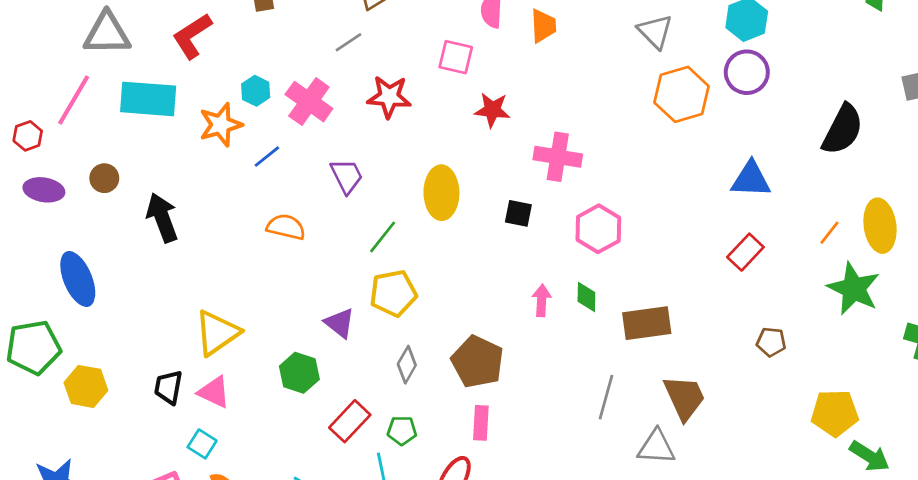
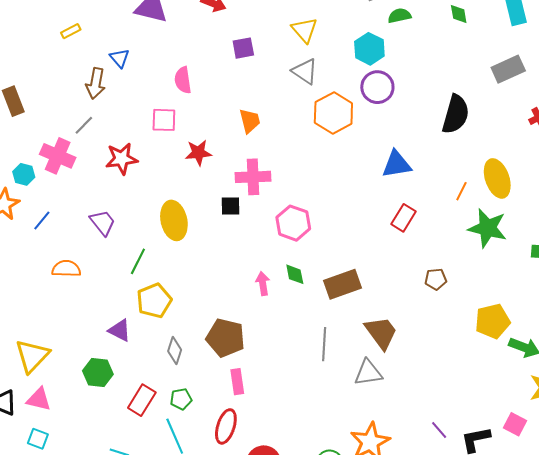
orange trapezoid: (543, 26) -> (250, 121), moved
pink cross: (309, 102) -> (58, 156), moved
black square: (518, 213) -> (231, 206), moved

